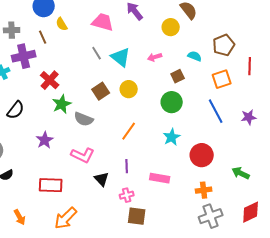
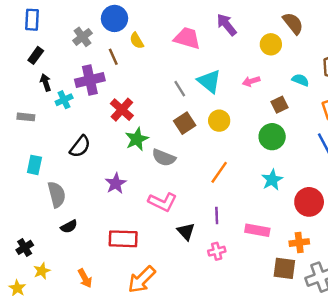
gray cross: (12, 30) -> (82, 37), moved, turned -35
gray line: (97, 53) -> (180, 89), moved
orange cross: (204, 190) -> (299, 243), moved
brown square: (137, 216) -> (284, 268), moved

